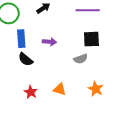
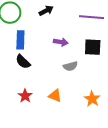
purple arrow: (50, 42) -> (61, 42), moved
gray semicircle: (81, 59) -> (70, 66), moved

